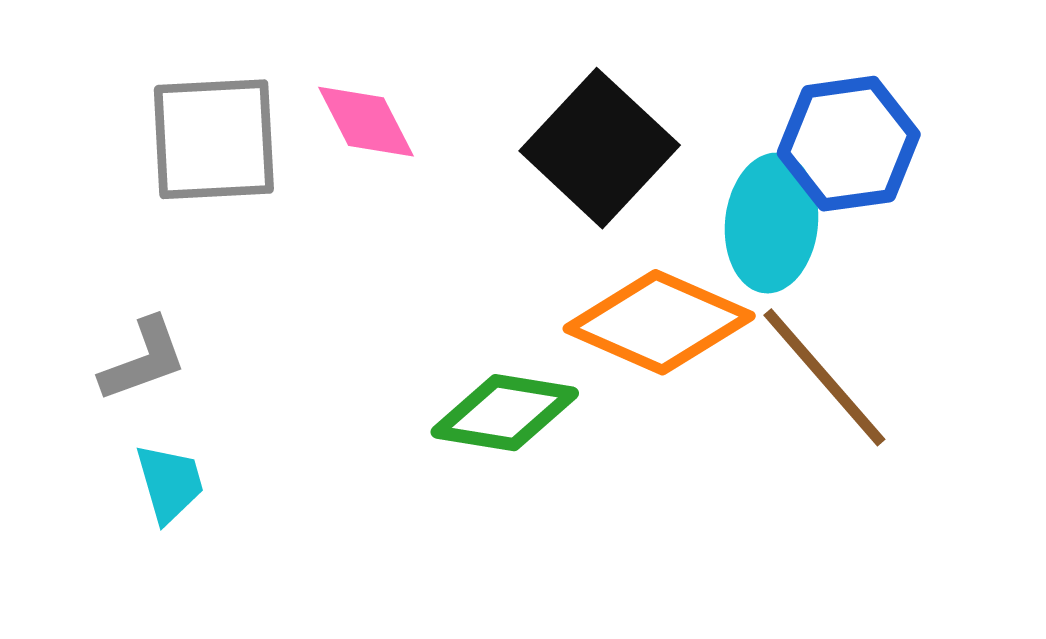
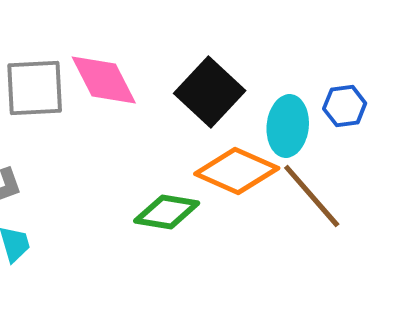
pink diamond: (366, 122) -> (104, 80), size x1.5
blue hexagon: (849, 144) -> (345, 106), moved, size x0.7

